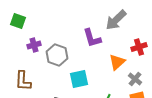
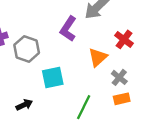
purple L-shape: (92, 38) -> (68, 29), turned 50
red cross: (139, 47) -> (124, 39), turned -35

